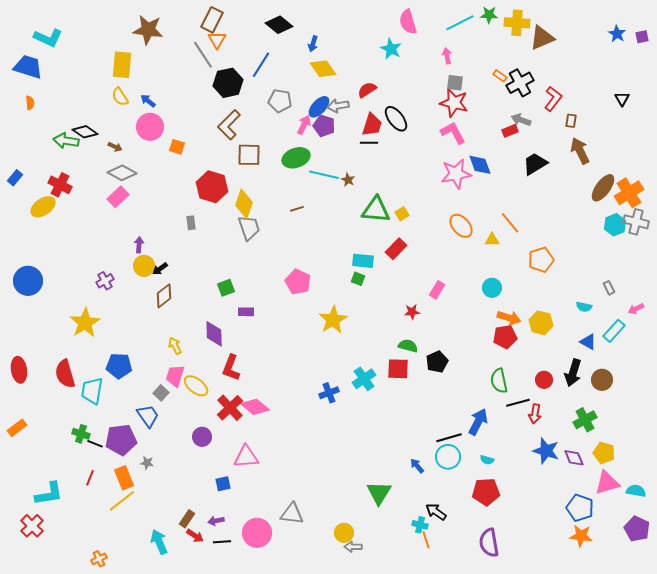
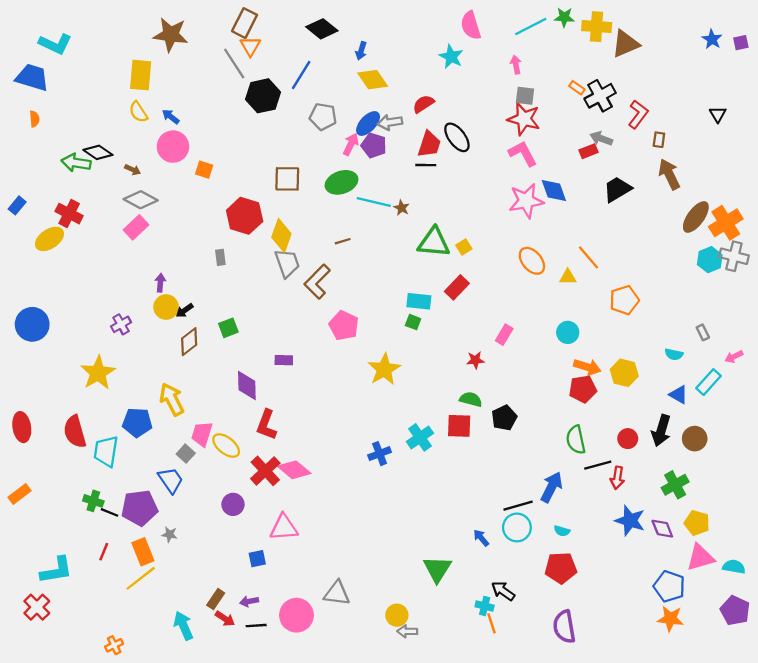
brown L-shape: (229, 125) -> (317, 282), moved
green square: (226, 288) -> (228, 328), moved
yellow arrow: (175, 346) -> (172, 399), moved, size x1.6

